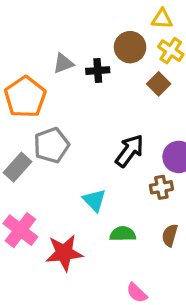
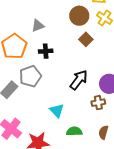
black cross: (98, 71) -> (46, 51), moved
brown square: (159, 84) -> (86, 39), moved

